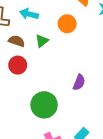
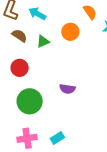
red circle: (18, 65) -> (20, 68), moved
purple semicircle: (79, 82) -> (67, 89), turned 63

